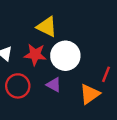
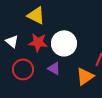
yellow triangle: (47, 27) -> (36, 15), moved

